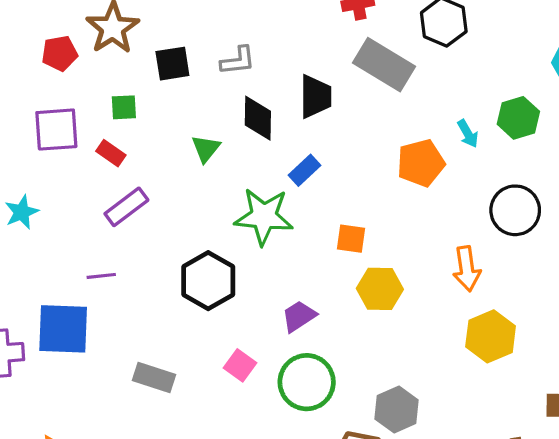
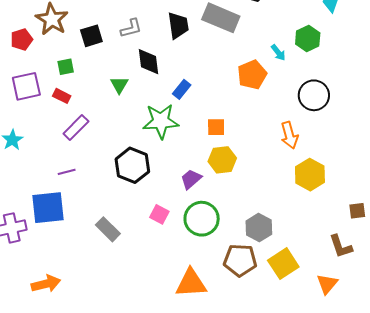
black trapezoid: (315, 97) -> (178, 25), moved
yellow hexagon: (380, 289) -> (222, 160), moved
gray rectangle: (154, 377) -> (108, 229), turned 35

